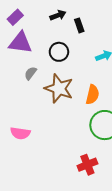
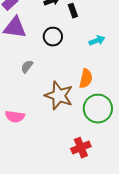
gray semicircle: (30, 73) -> (27, 67), moved
brown star: (59, 88) -> (59, 96), moved

